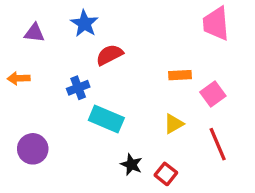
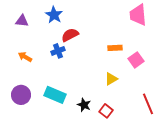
orange arrow: (19, 78) -> (25, 57), moved, turned 32
blue cross: (78, 88) -> (58, 51), moved
cyan rectangle: (106, 119) -> (55, 95), moved
red line: (218, 144) -> (148, 104), moved

